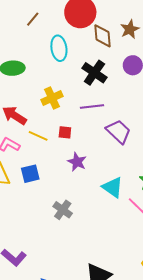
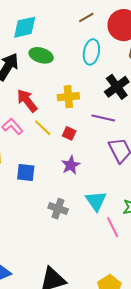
brown line: (33, 19) -> (86, 18), moved
blue square: (30, 174) -> (26, 172), moved
gray cross: (63, 210) -> (58, 209), moved, turned -36

